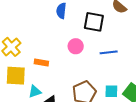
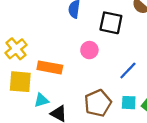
blue line: (109, 52) -> (128, 71), moved, turned -42
orange rectangle: (41, 62) -> (50, 67), size x1.5

